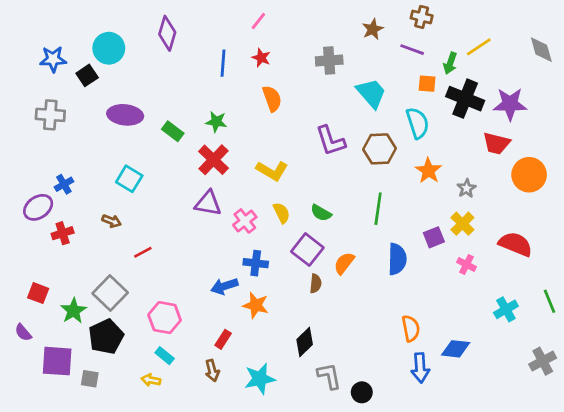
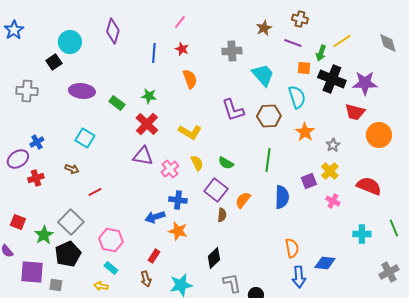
blue star: (53, 59) -> (14, 30), moved, turned -30
cyan cross: (506, 309) -> (362, 234), turned 30

